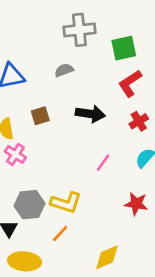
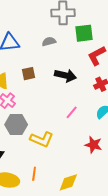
green square: (124, 48) -> (84, 33), moved
gray hexagon: (29, 205) -> (16, 125), moved
orange line: (60, 234) -> (34, 174), moved, turned -40

